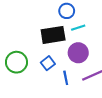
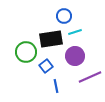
green circle: (16, 62) -> (26, 52), moved
blue line: (66, 78) -> (56, 86), moved

